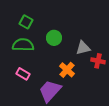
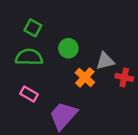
orange cross: (67, 70) -> (85, 77), moved

